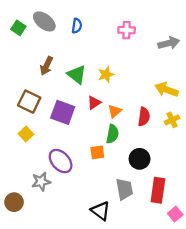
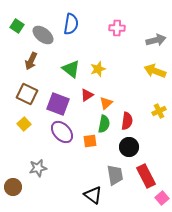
gray ellipse: (44, 21) -> (43, 35), moved
blue semicircle: (77, 26) -> (71, 24), size x1.5
brown arrow: (46, 66) -> (31, 61), moved
yellow arrow: (167, 90) -> (155, 71), moved
red semicircle: (144, 117) -> (127, 121), moved
purple ellipse: (61, 161) -> (62, 132), moved
red rectangle: (158, 190) -> (146, 176), turned -35

